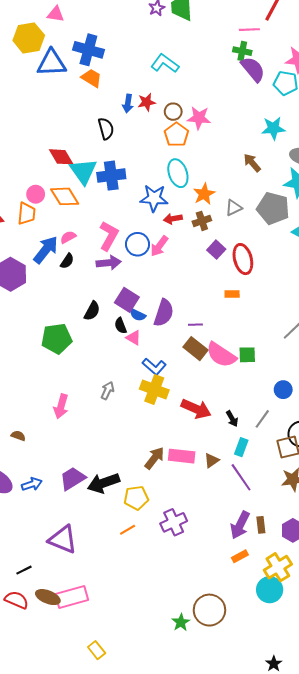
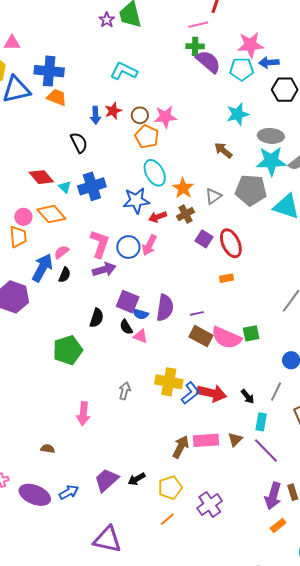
cyan triangle: (83, 171) -> (65, 187), size x0.5
blue L-shape: (154, 367) -> (191, 393), moved, turned -70
black arrow: (104, 483) -> (137, 479), size x0.6

